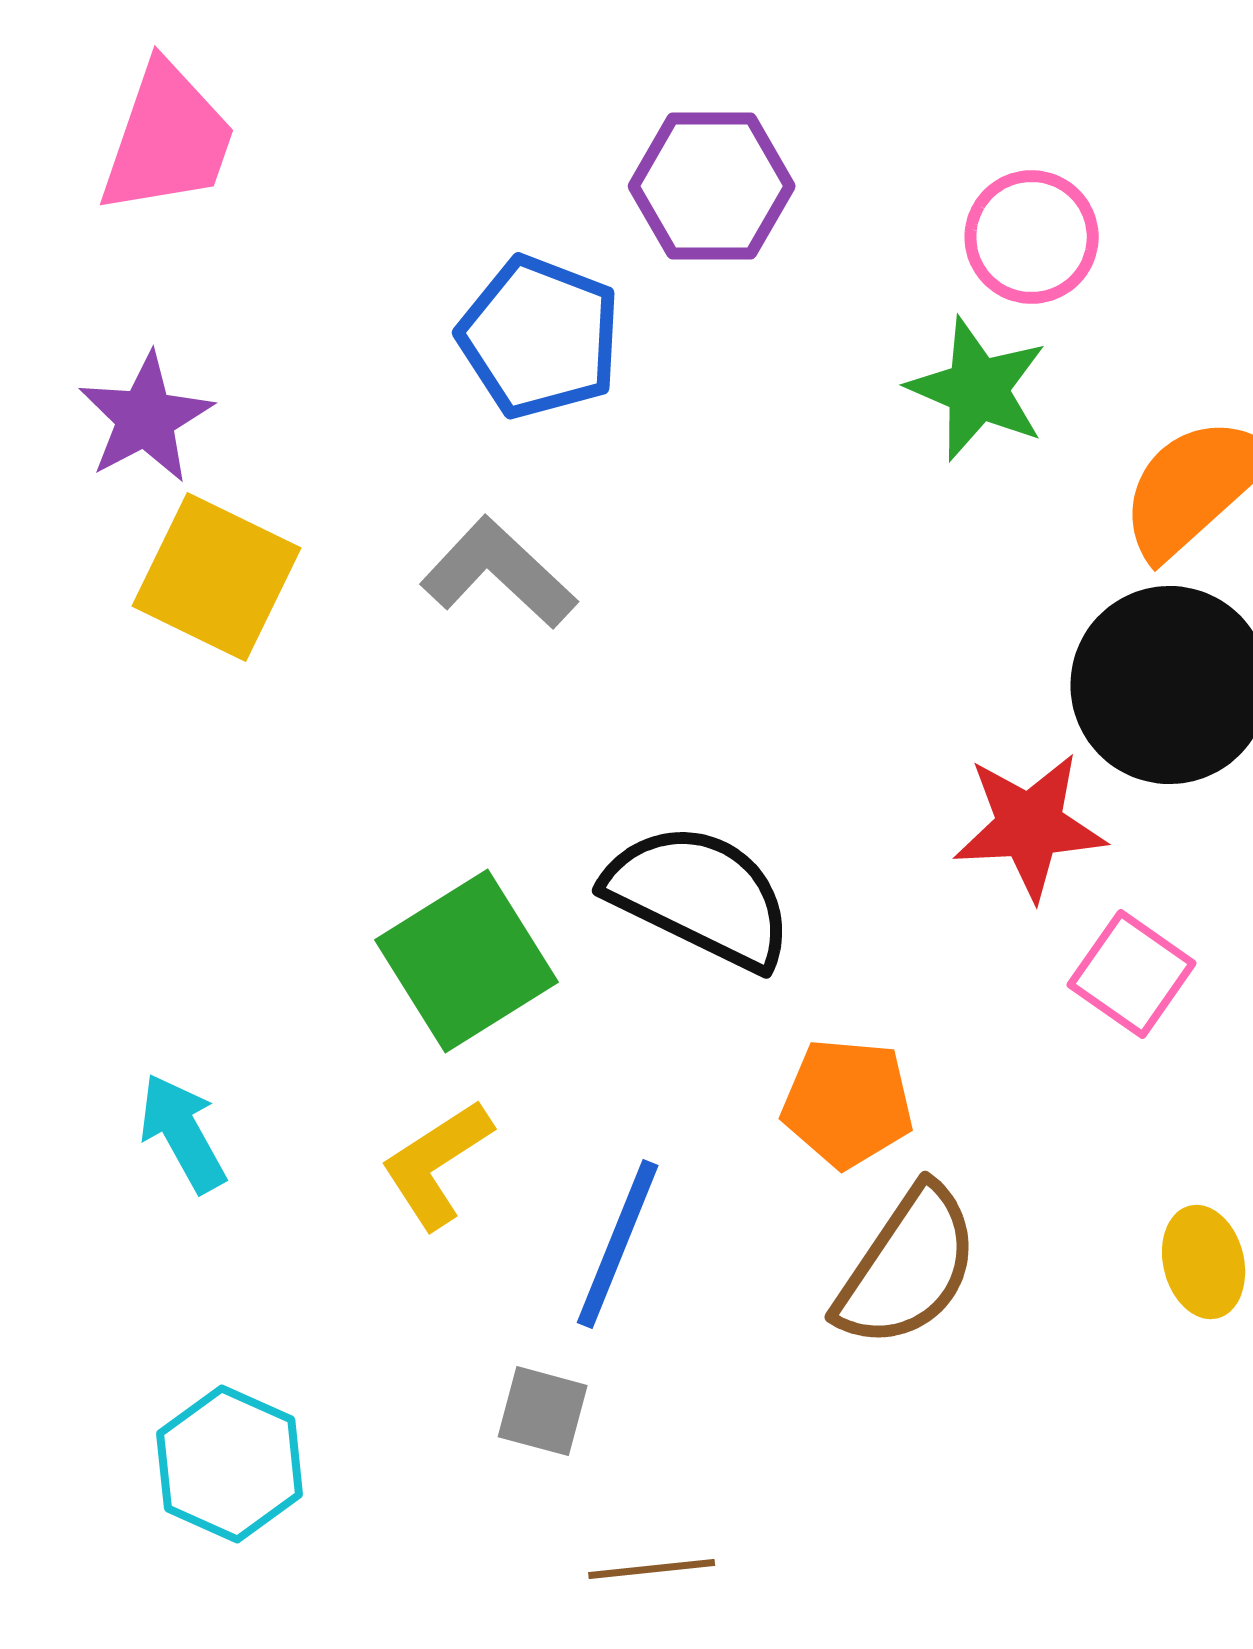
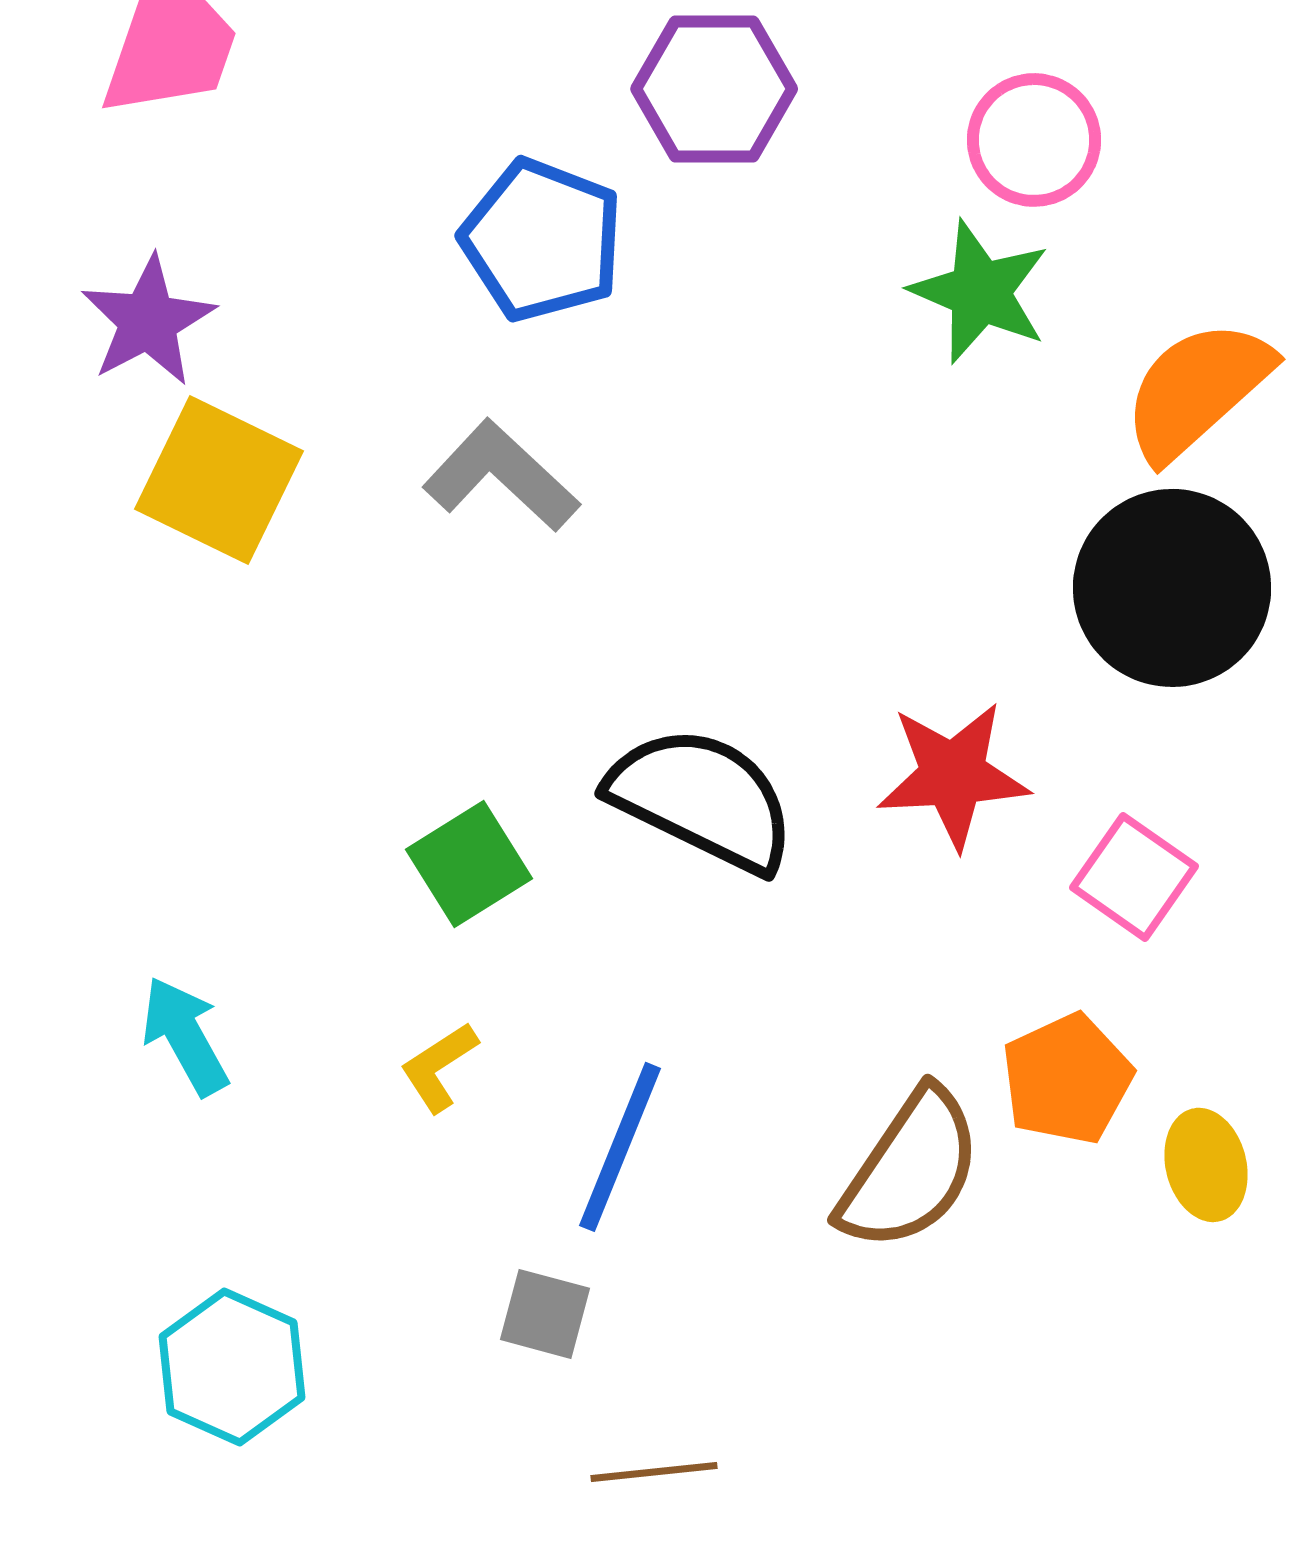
red star: (1030, 826) -> (953, 775), moved
green square: (467, 961) -> (469, 864), size x0.7
orange pentagon: (848, 1103) -> (1067, 1079), moved, turned -30
yellow L-shape: (437, 1164) -> (439, 1067), size x0.7

